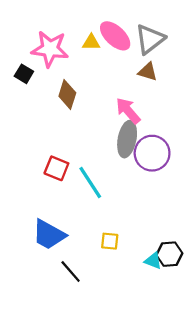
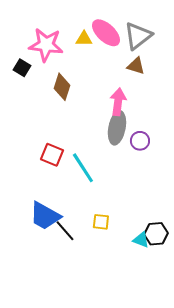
pink arrow: (128, 111) -> (118, 102), turned 48
purple circle: (152, 153) -> (140, 141), size x0.6
black line: (71, 272) -> (65, 231), moved

